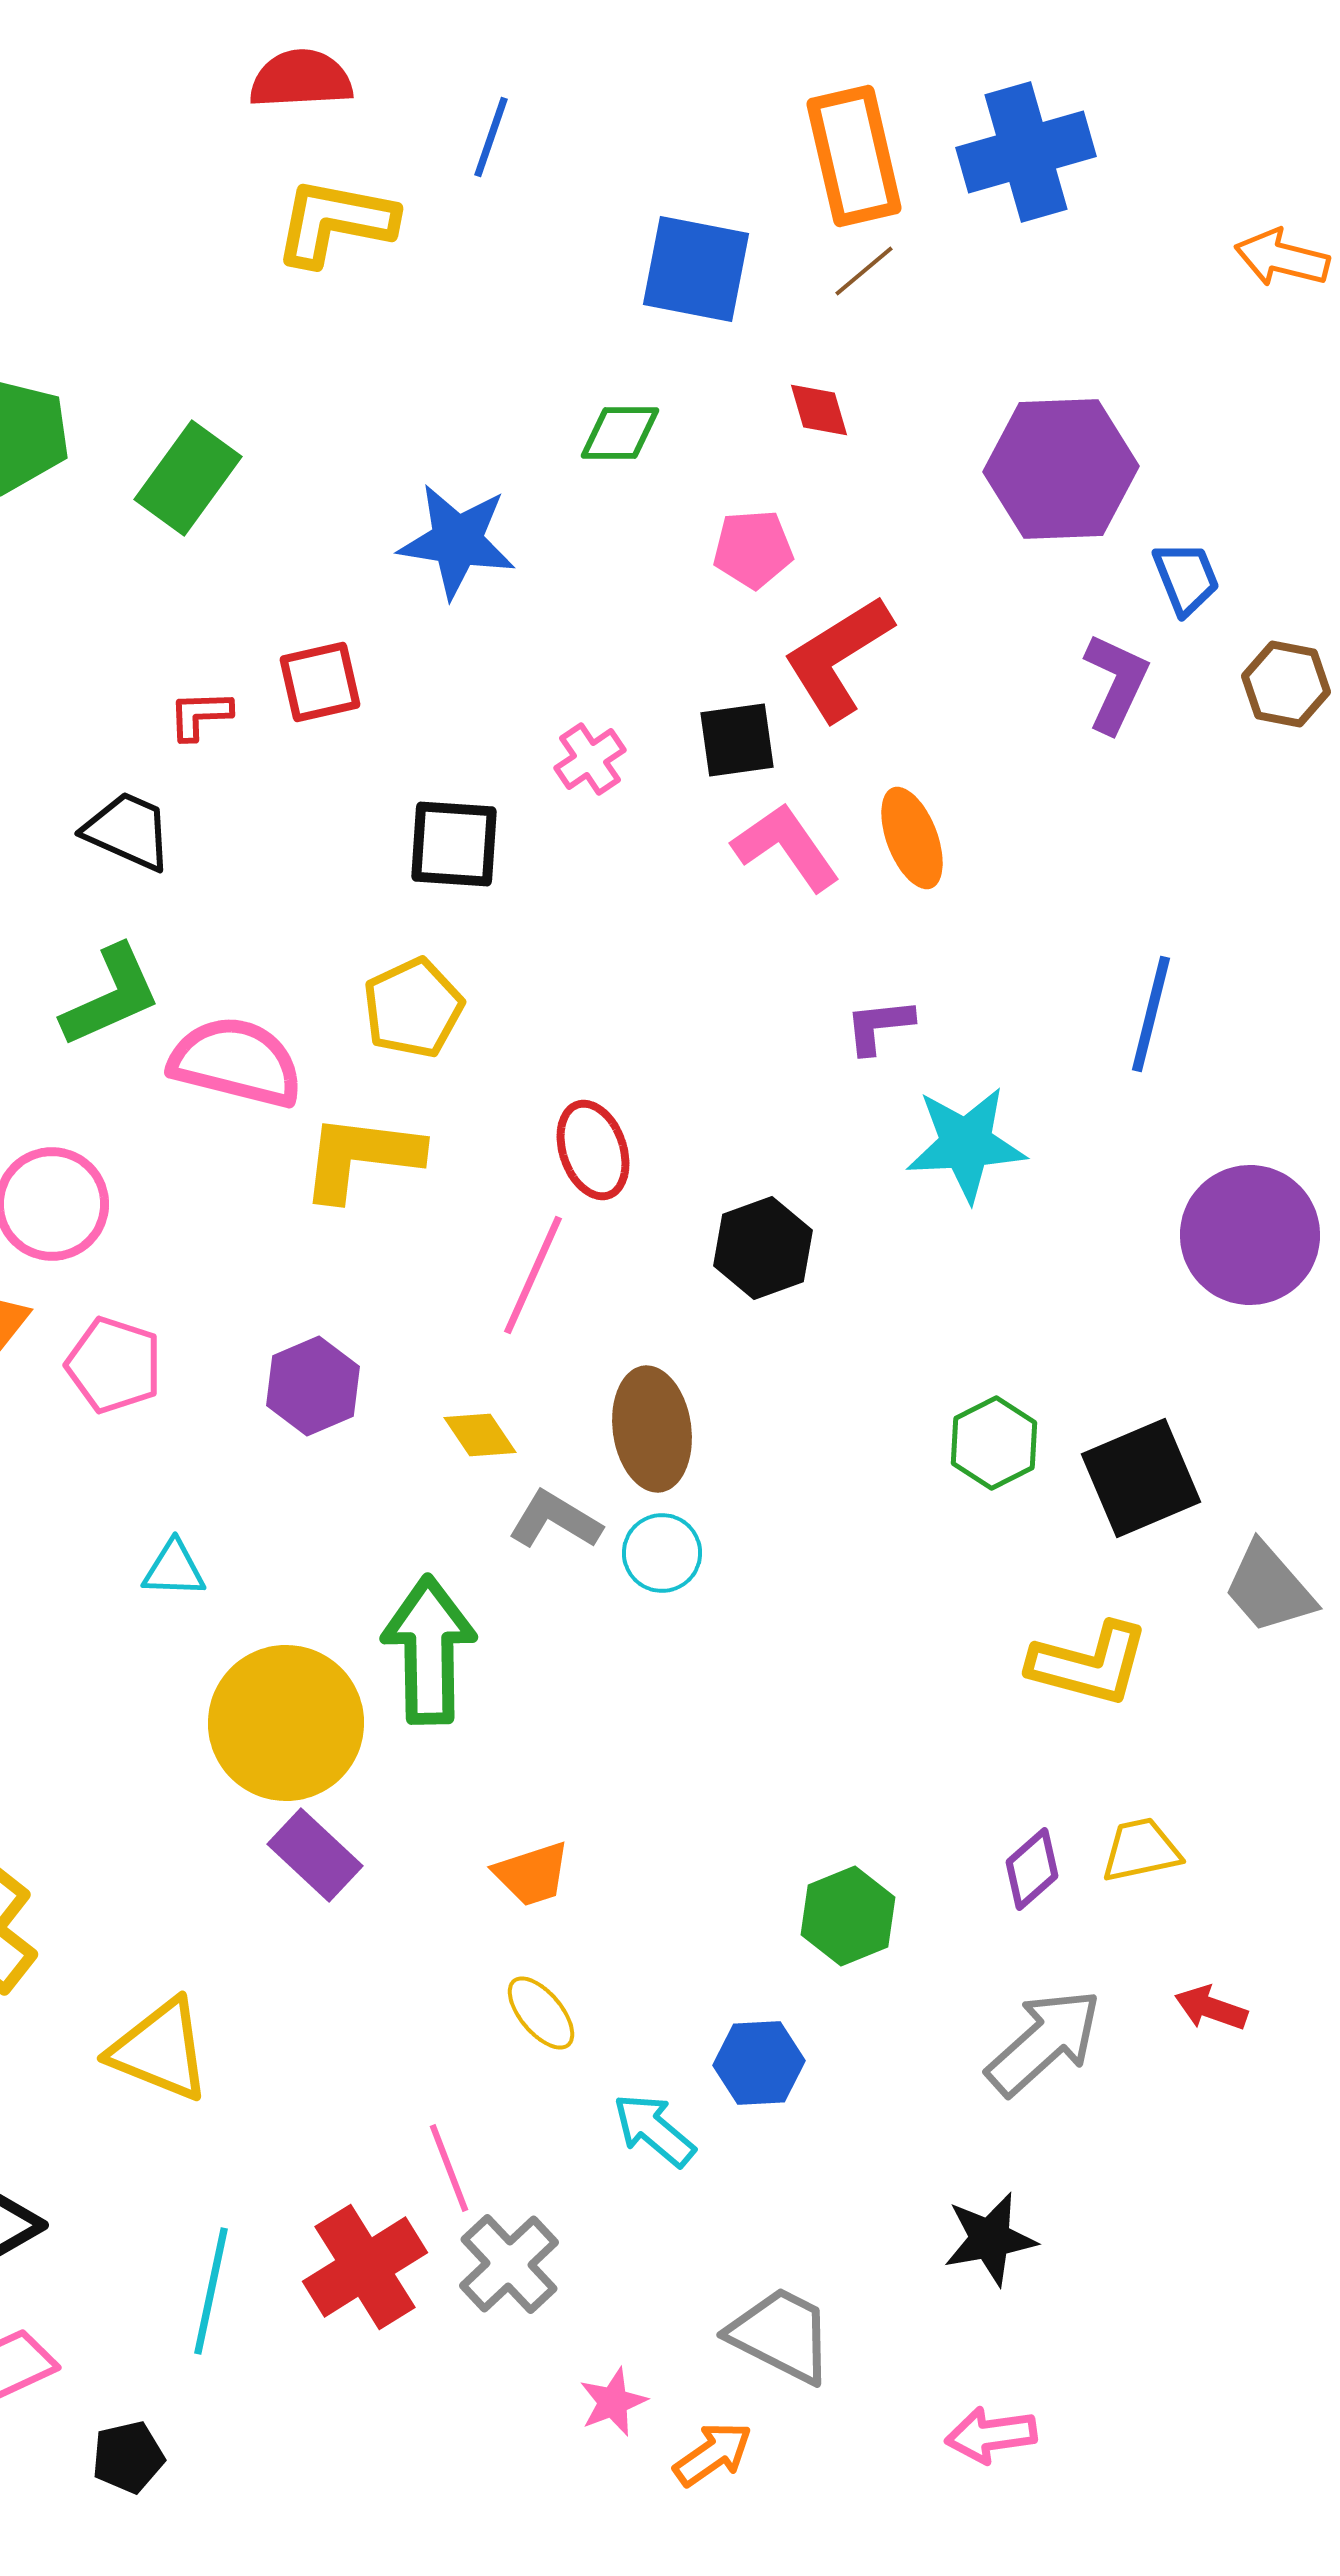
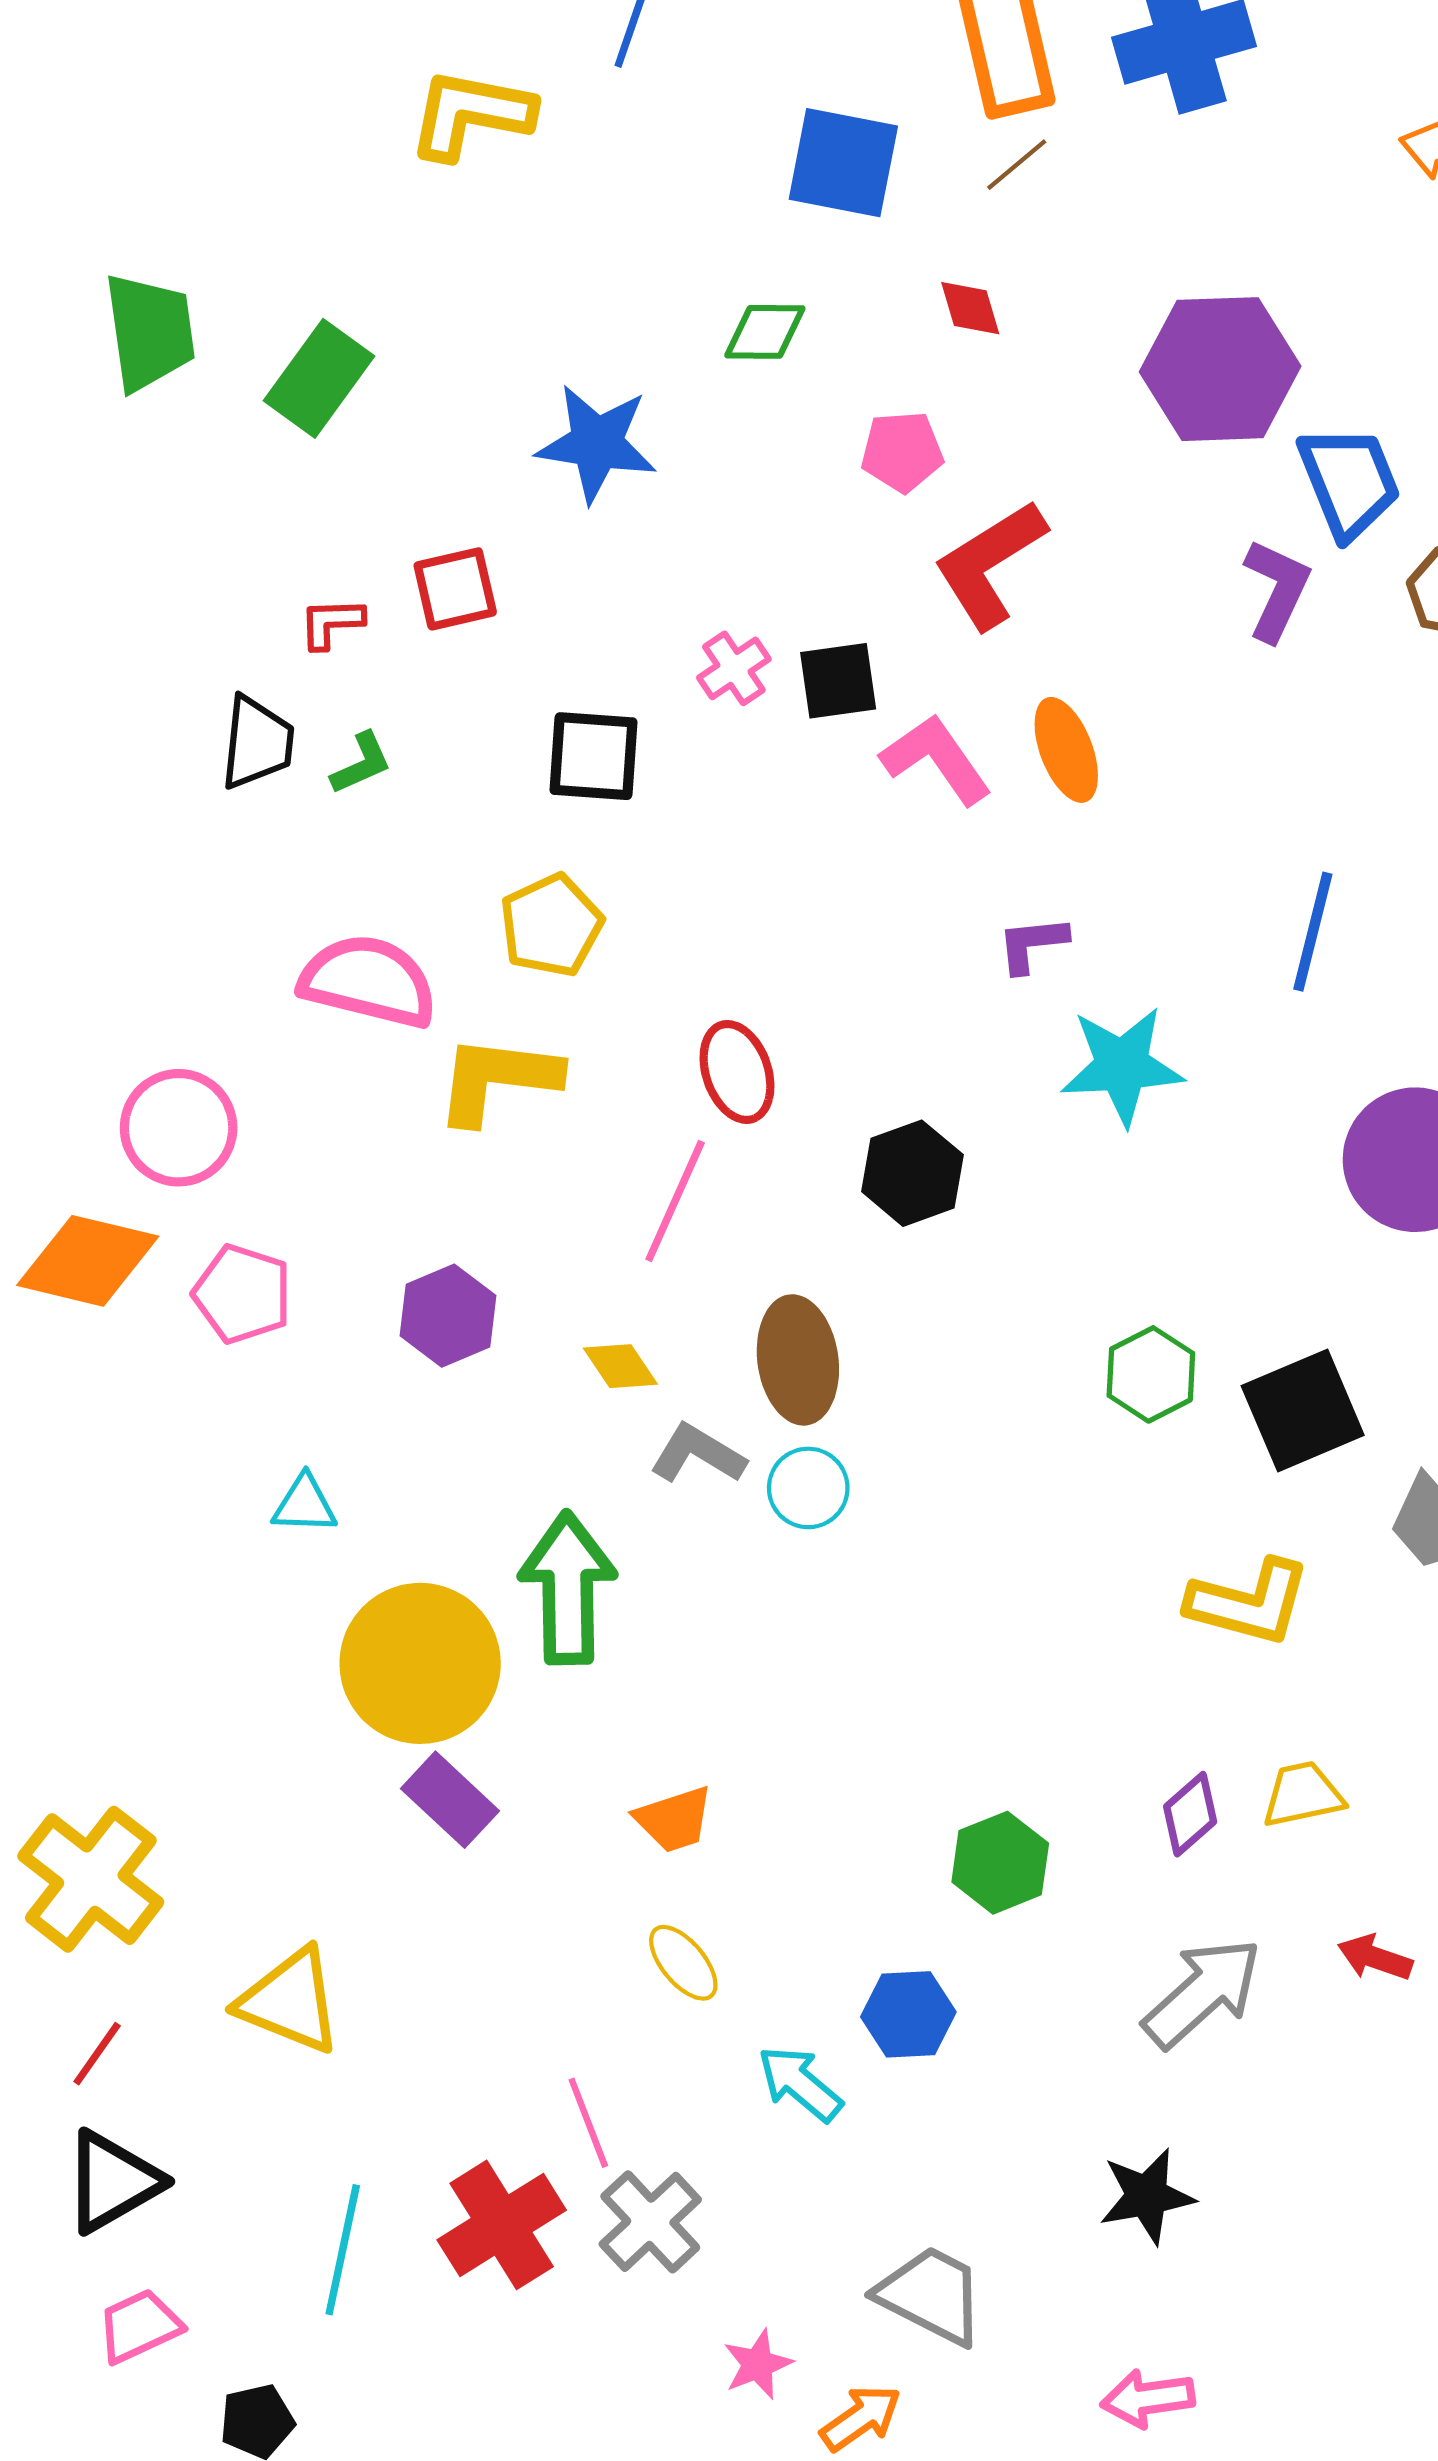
blue trapezoid: (1186, 578) -> (1349, 482), size x1.5
black square: (737, 740) -> (838, 681), moved
black trapezoid: (128, 831) -> (257, 743), turned 72
green L-shape: (111, 996) -> (361, 763), moved, size x0.6

